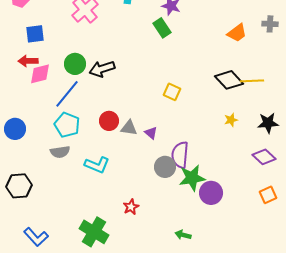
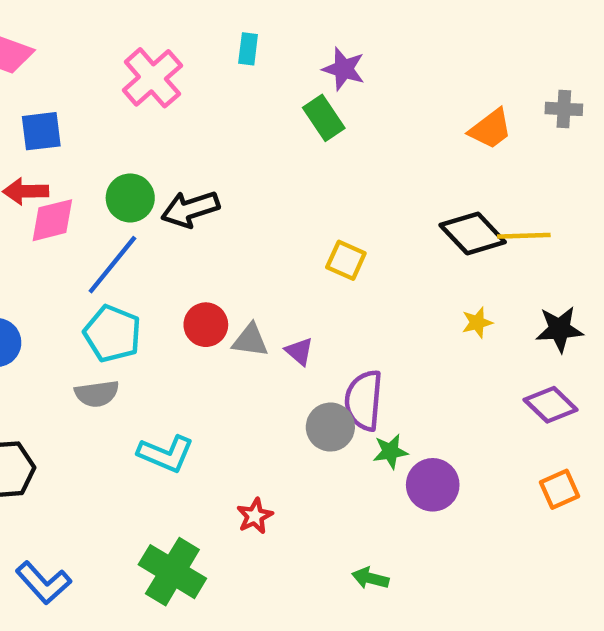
cyan L-shape: (97, 165) -> (166, 454), moved
green star: (192, 178) -> (390, 451), size x0.6

